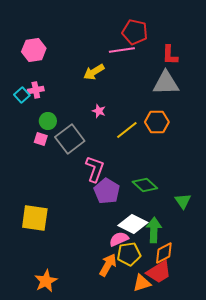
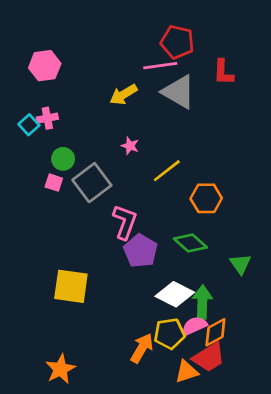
gray triangle: (166, 83) -> (179, 92), moved, turned 32
orange hexagon: (157, 122) -> (206, 198), moved
yellow square: (35, 218) -> (71, 286), moved
pink semicircle: (119, 239) -> (194, 326), moved

